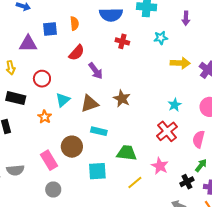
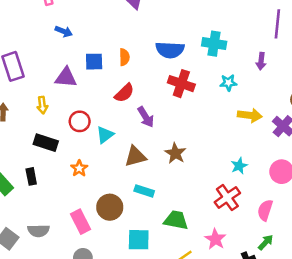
red cross: (122, 41) -> (181, 84), size x1.5
cyan triangle: (63, 100) -> (105, 135), moved

